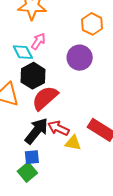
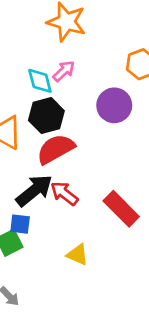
yellow triangle: (73, 143) -> (78, 255), moved

